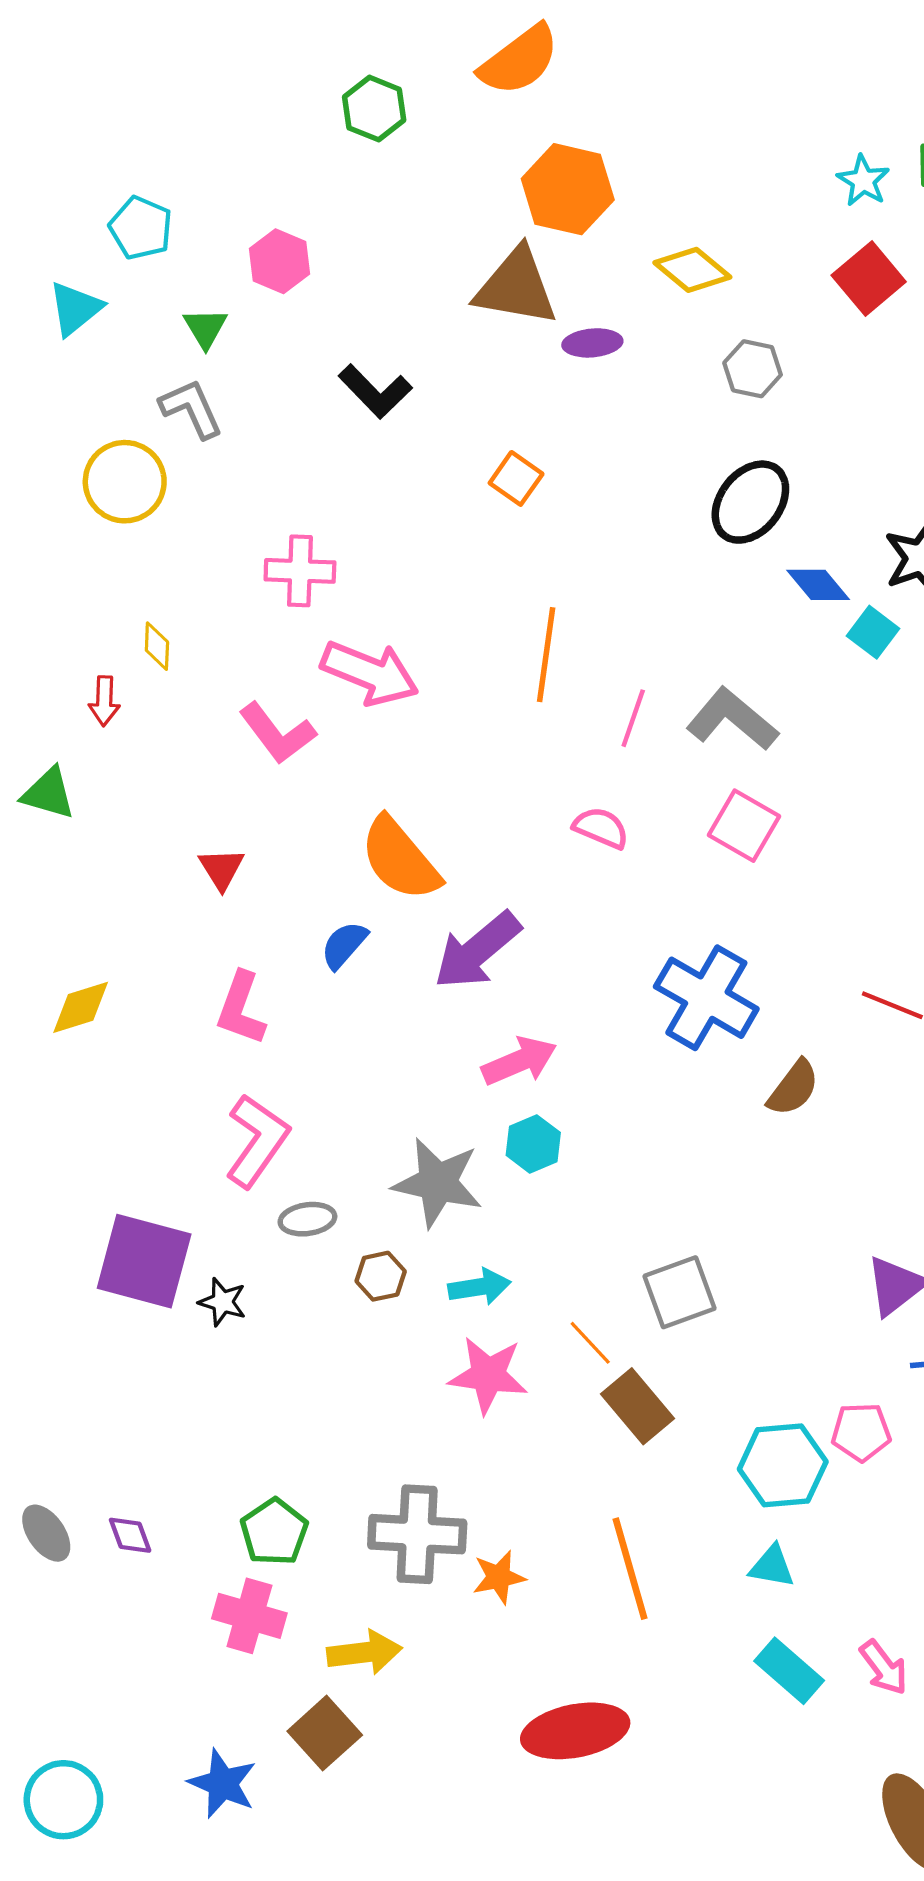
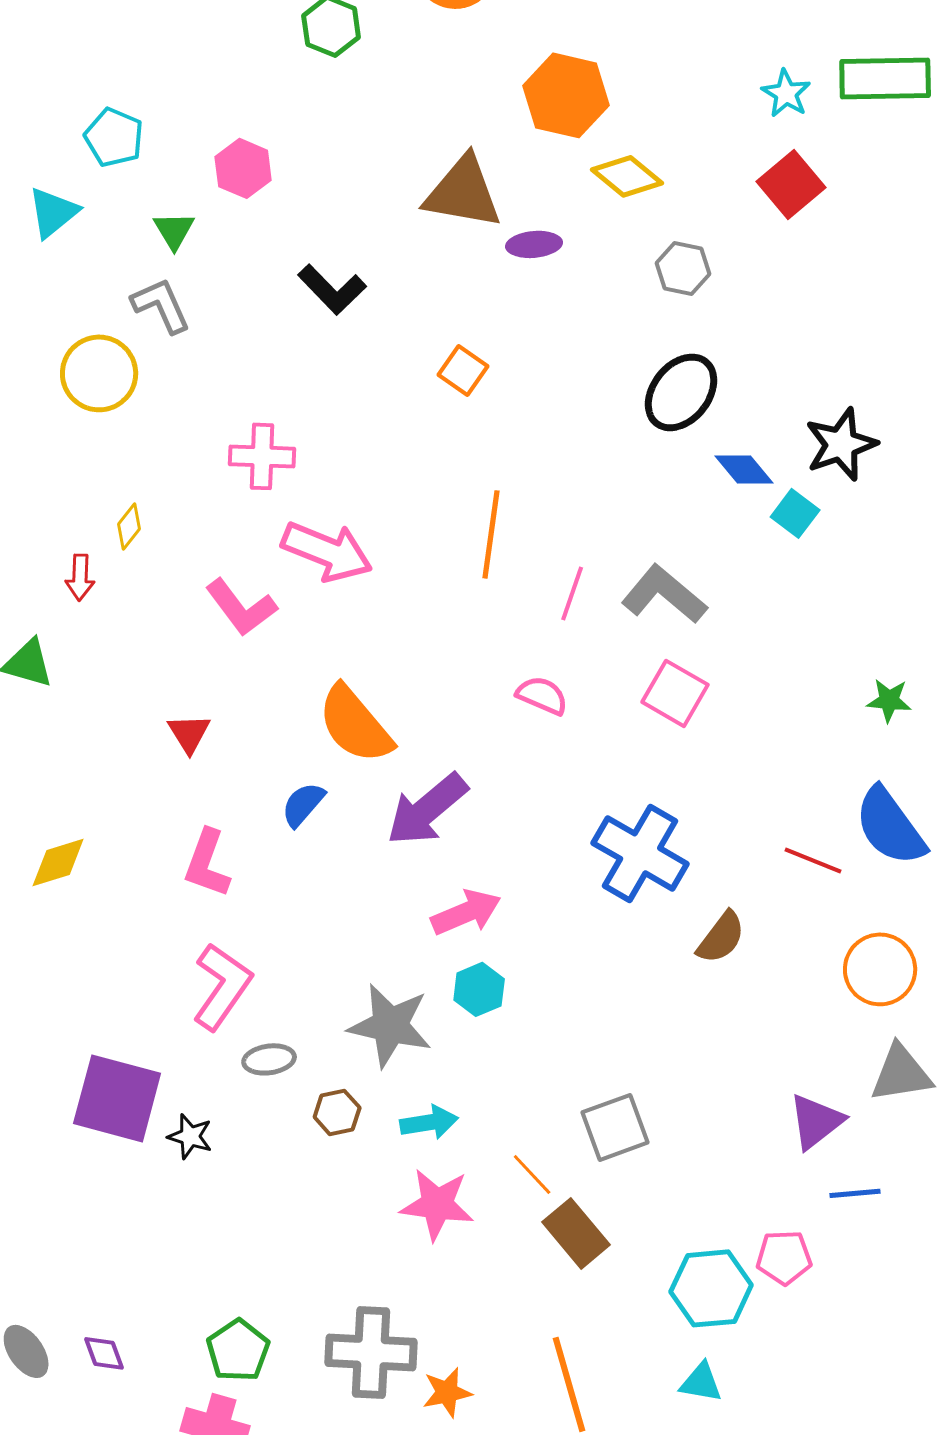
orange hexagon: (568, 189) -> (566, 95), moved
yellow diamond: (157, 646) -> (129, 526), turned 36

